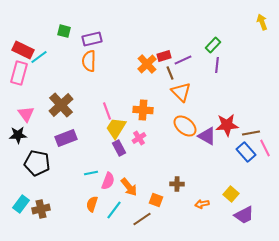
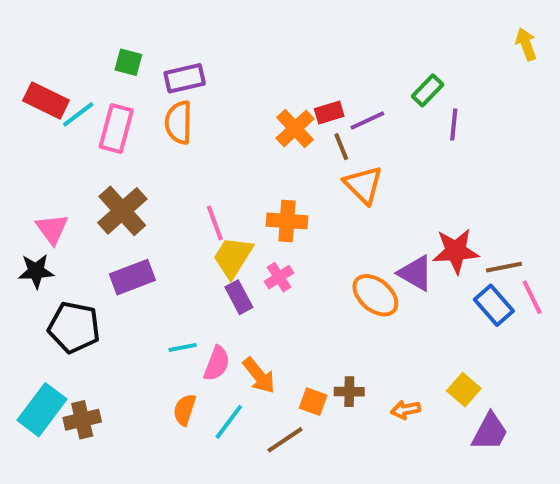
purple line: (217, 65) -> (454, 125), moved
pink rectangle: (19, 73) -> (116, 129), moved
orange ellipse: (185, 126) -> (375, 295), moved
brown cross: (177, 184) -> (349, 392), moved
cyan rectangle: (21, 204) -> (42, 410), size x1.4
purple trapezoid: (244, 215) -> (490, 432), turned -35

